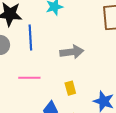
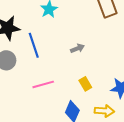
gray arrow: (72, 52) -> (77, 48), size x0.6

